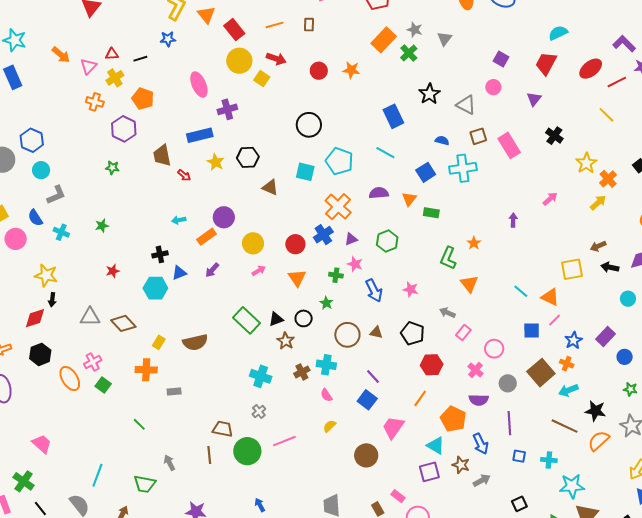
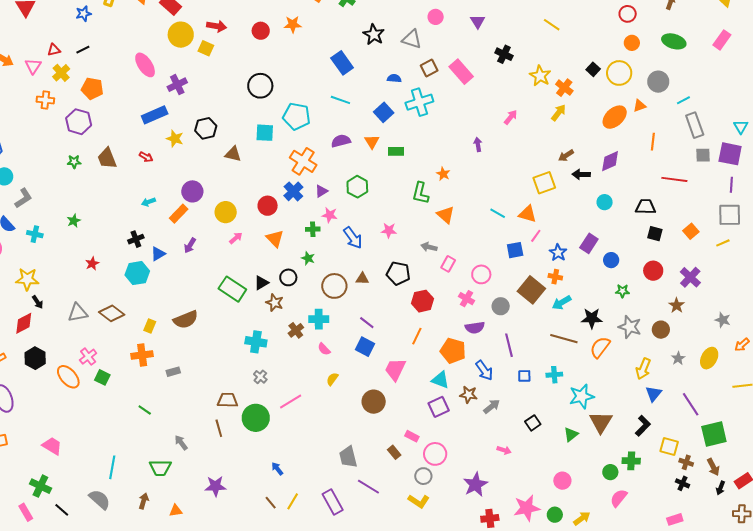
blue star: (168, 39) -> (84, 14), moved
brown trapezoid: (162, 155) -> (107, 158), moved
black arrow: (52, 300) -> (38, 302), turned -32

